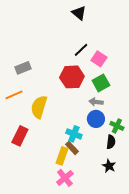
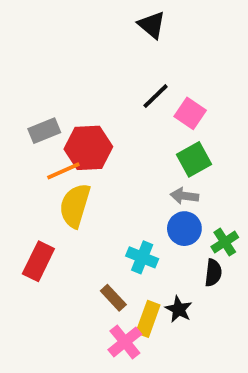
red hexagon: (72, 77) -> (88, 148), moved
orange line: (14, 95) -> (63, 171), moved
green cross: (117, 126) -> (225, 242), turned 32
brown rectangle: (72, 148) -> (113, 298), moved
yellow rectangle: (62, 156) -> (148, 319), moved
black star: (109, 166) -> (179, 309), moved

